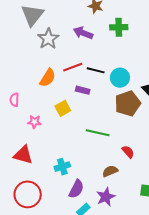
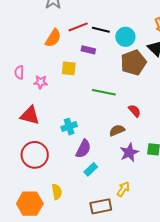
pink semicircle: (14, 100) -> (19, 72), moved
yellow square: (63, 108) -> (69, 68), turned 35
purple star: (106, 197) -> (129, 152), moved

